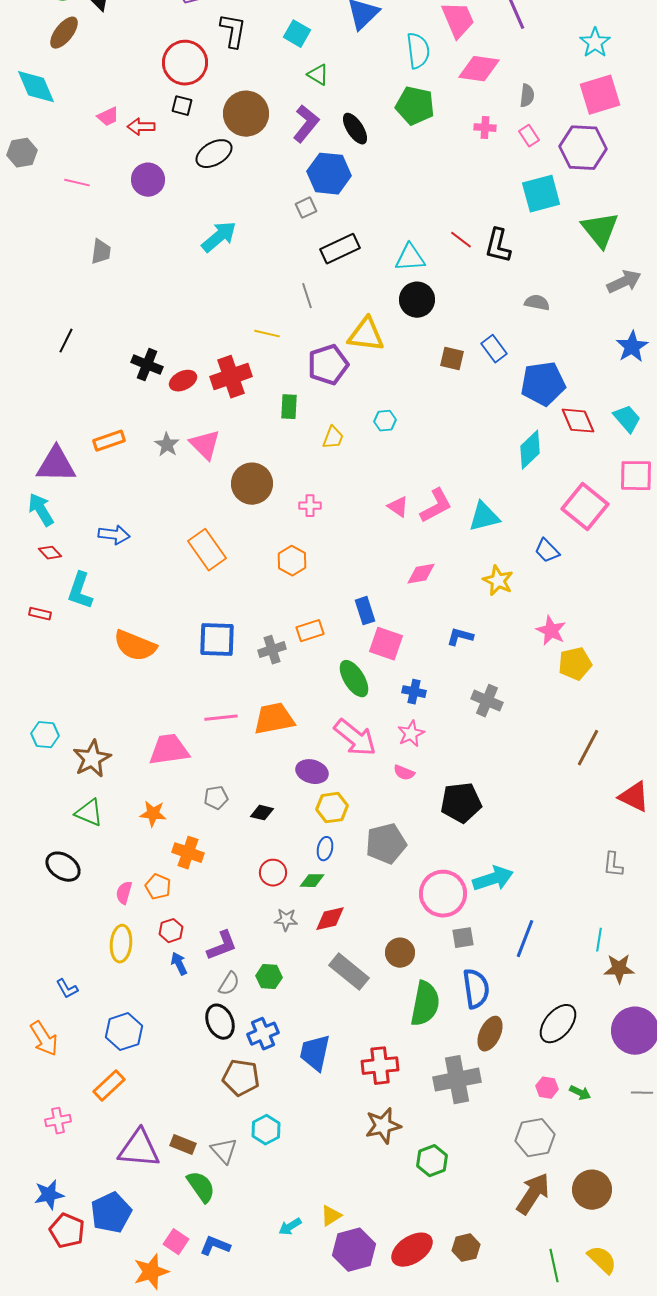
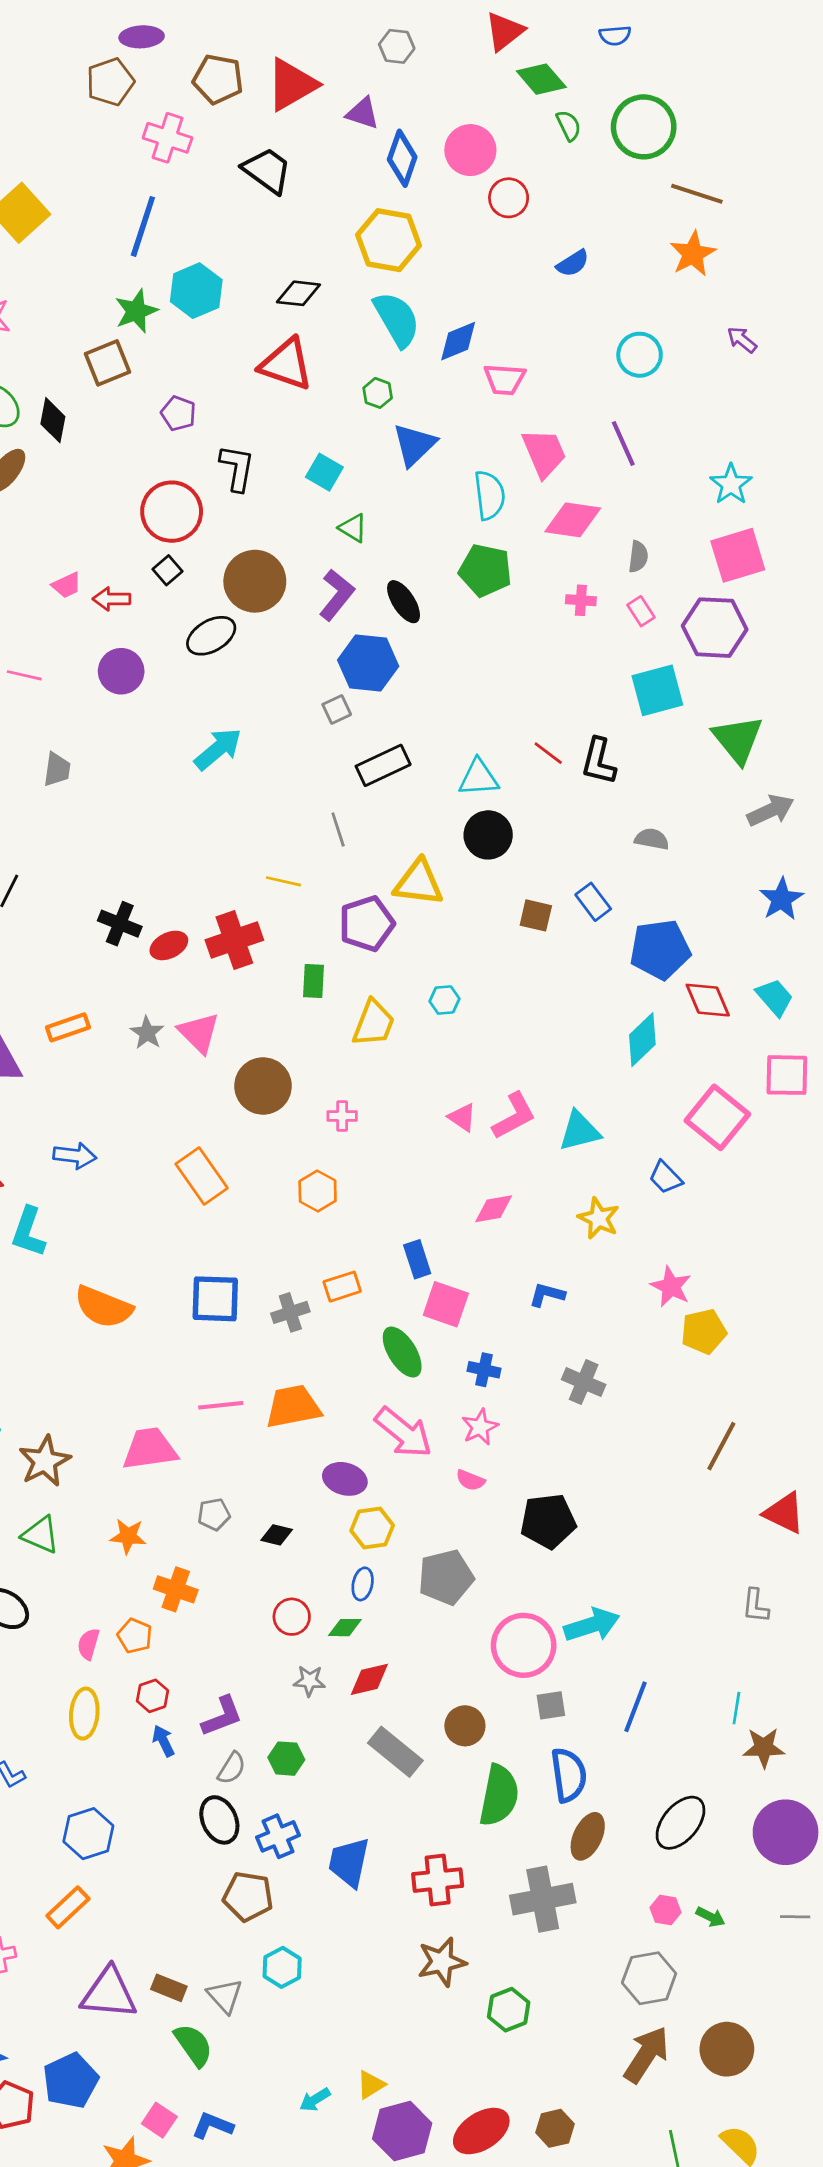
black square: (182, 106) -> (168, 570), turned 35
yellow trapezoid: (333, 438) -> (374, 1023), size x1.5

